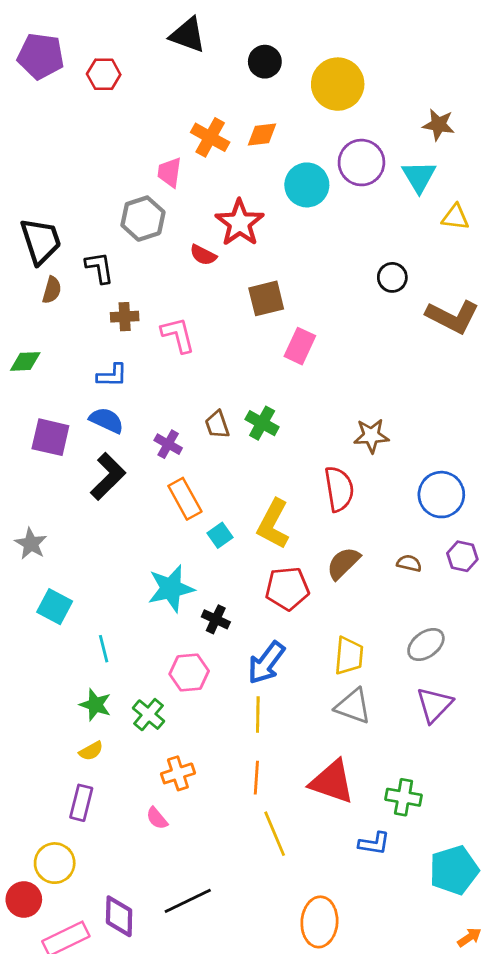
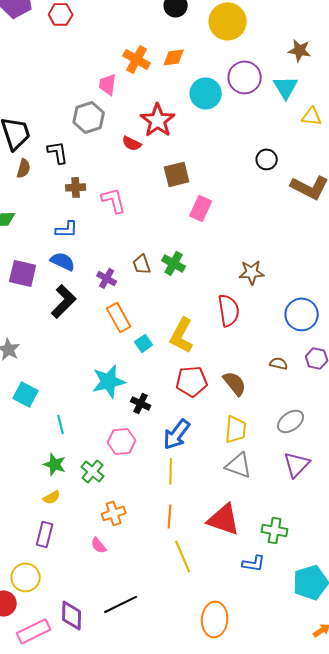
brown semicircle: (343, 563) -> (235, 383), moved, turned 96

